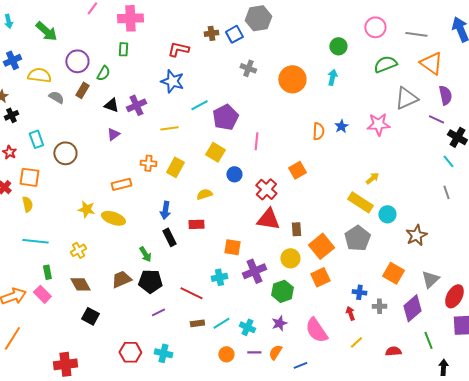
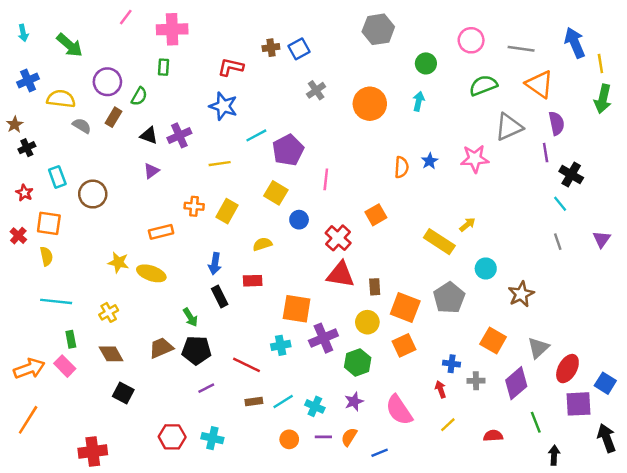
gray hexagon: (258, 18) -> (378, 29), moved
gray cross: (248, 68) -> (316, 90), turned 35
purple line: (436, 119) -> (546, 153), turned 56
yellow rectangle: (360, 202) -> (439, 242), moved
orange square: (321, 246) -> (405, 308), turned -30
orange square: (232, 247) -> (297, 309), size x1.4

